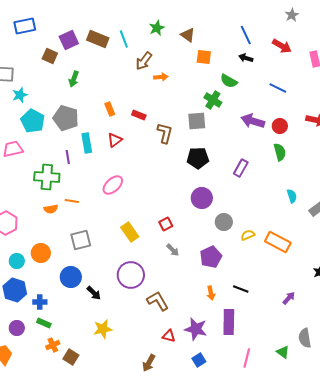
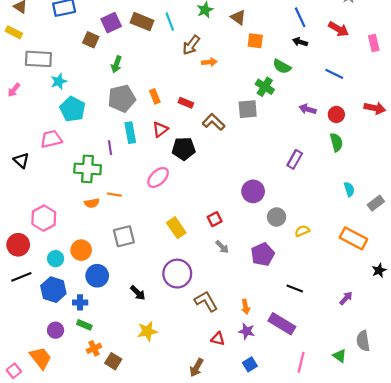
gray pentagon: (66, 118) -> (122, 98), moved, turned -30
purple arrow: (253, 121) -> (308, 109), size x0.7
brown L-shape: (165, 133) -> (214, 122), turned -60
black pentagon: (198, 158) -> (184, 149), moved
orange rectangle: (278, 242) -> (353, 238), moved
blue circle: (71, 277) -> (97, 276), moved
orange arrow: (211, 293) -> (246, 307), moved
purple rectangle: (229, 322) -> (282, 324), turned -60
purple star: (196, 329) -> (247, 331), size x0.7

